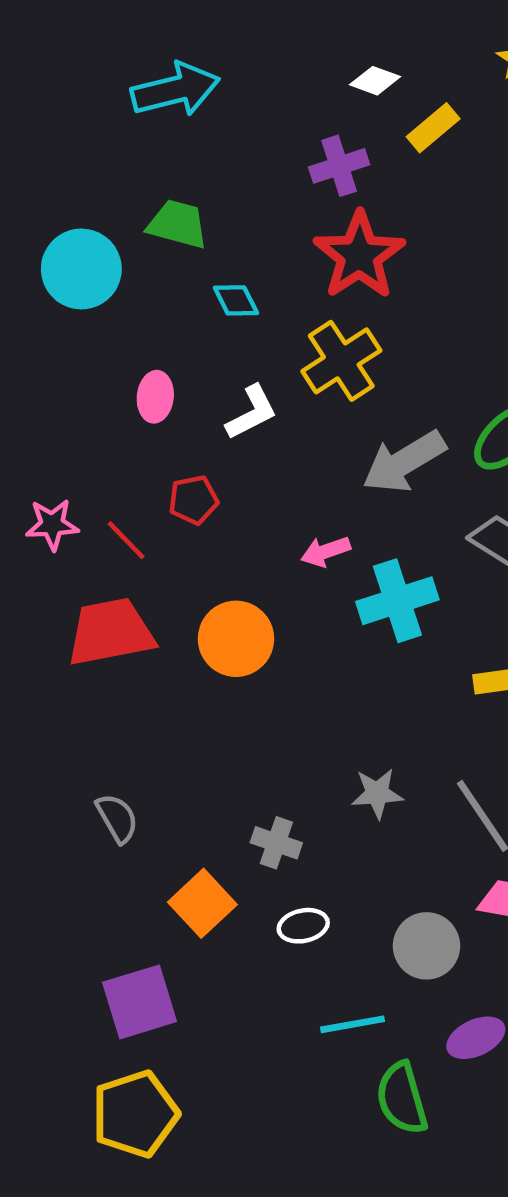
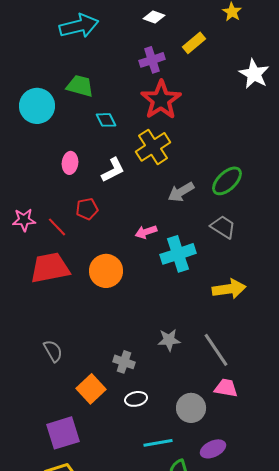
white diamond: (375, 81) -> (154, 17), moved
gray arrow: (404, 462) -> (181, 192), size x0.7

